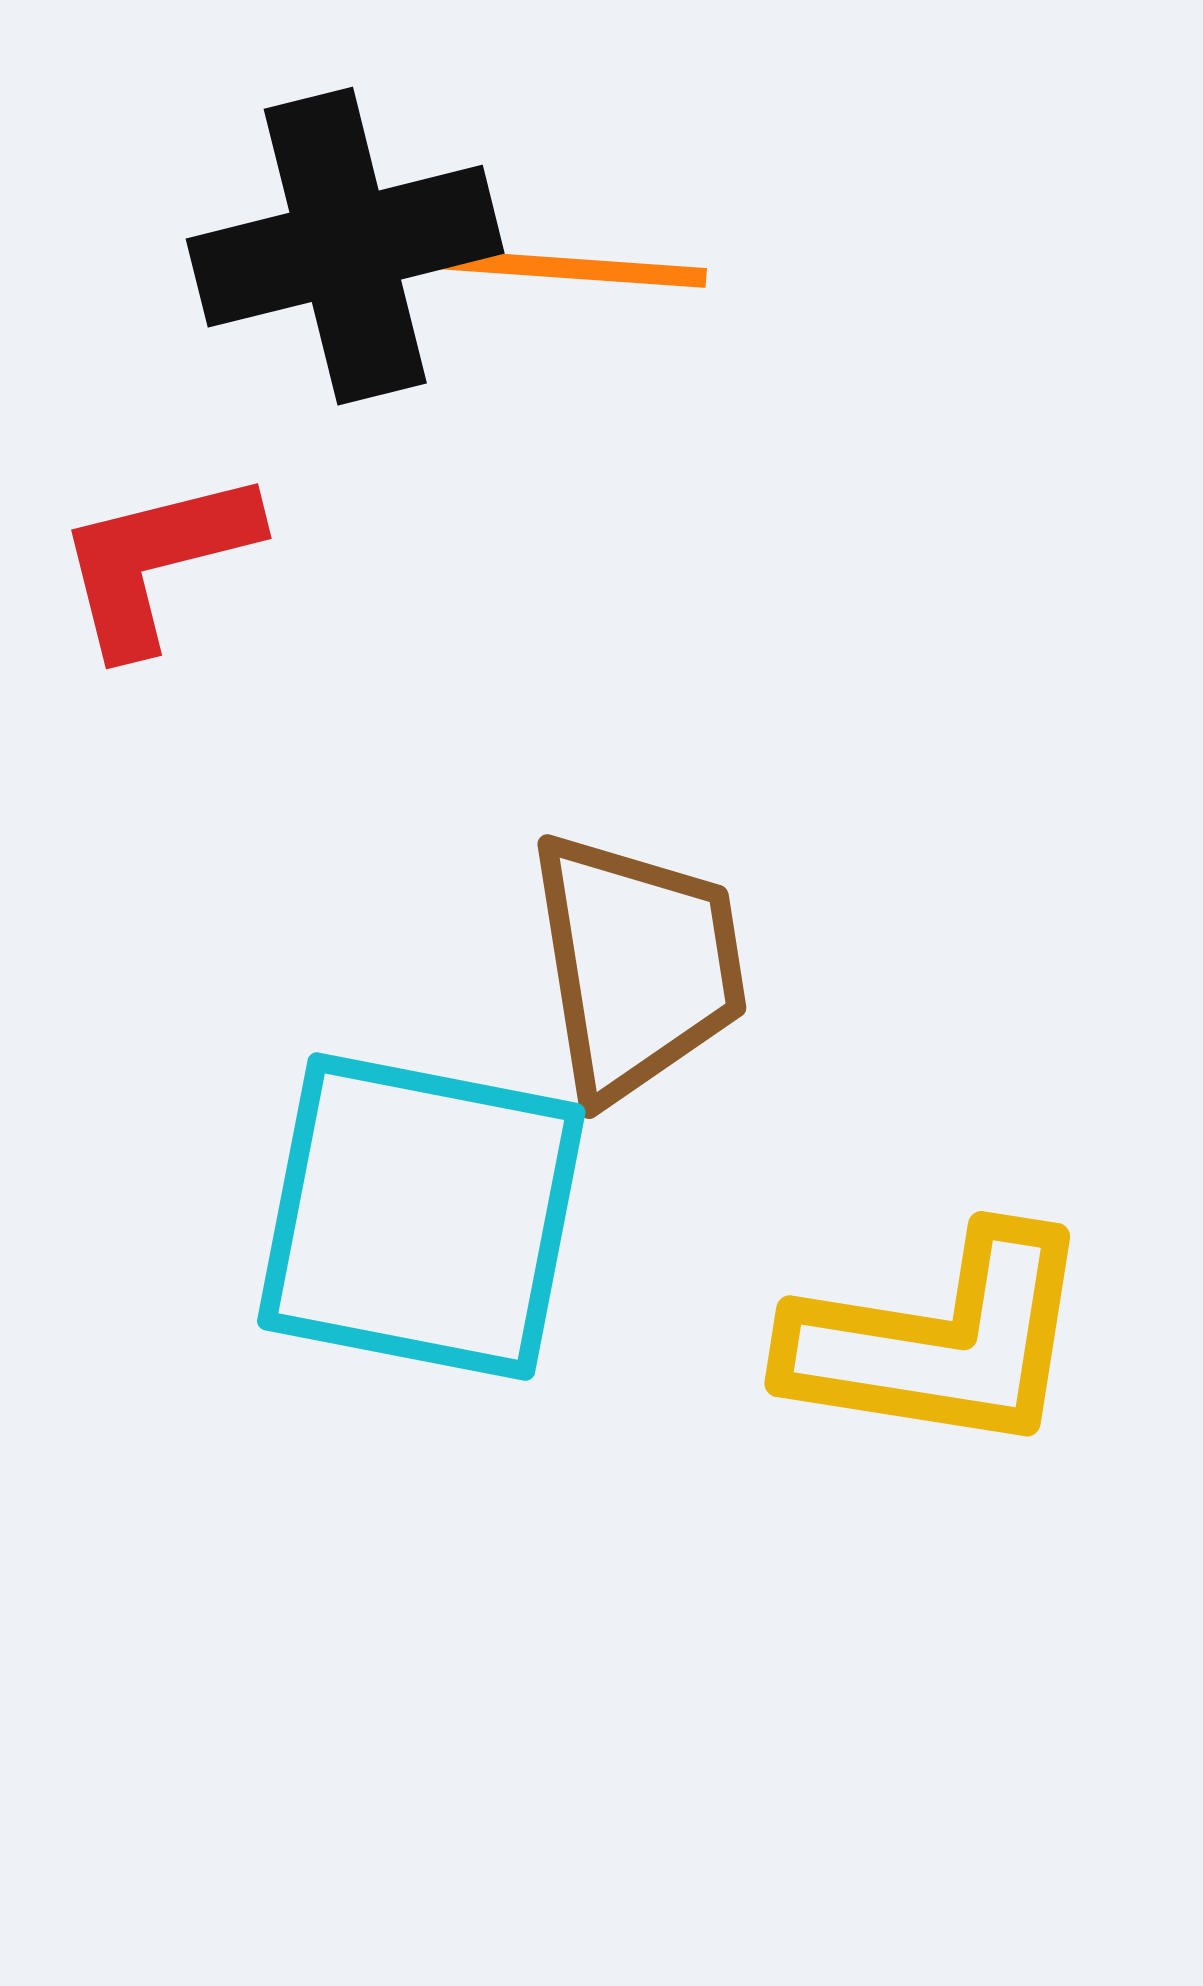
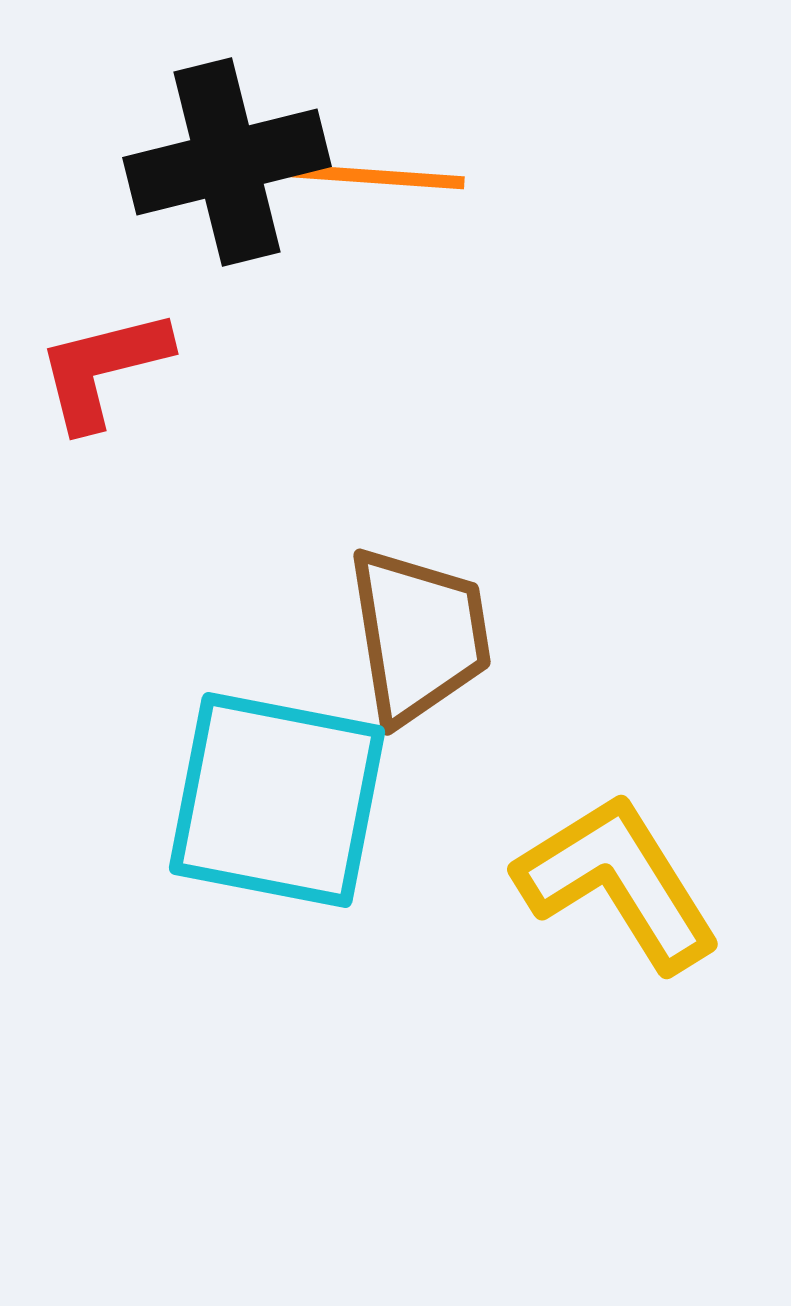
yellow L-shape: (940, 1341) -> (618, 882), turned -131

